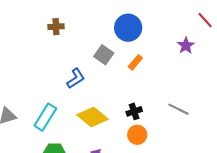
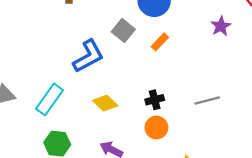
blue L-shape: (76, 78) -> (88, 56), size x1.4
gray line: (178, 109) -> (207, 101), turned -45
yellow diamond: (93, 117) -> (105, 103), size x0.7

